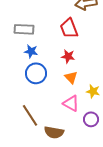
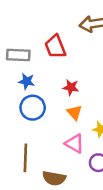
red trapezoid: (69, 28) -> (55, 47), moved
brown line: (30, 115) -> (25, 158), turned 35

